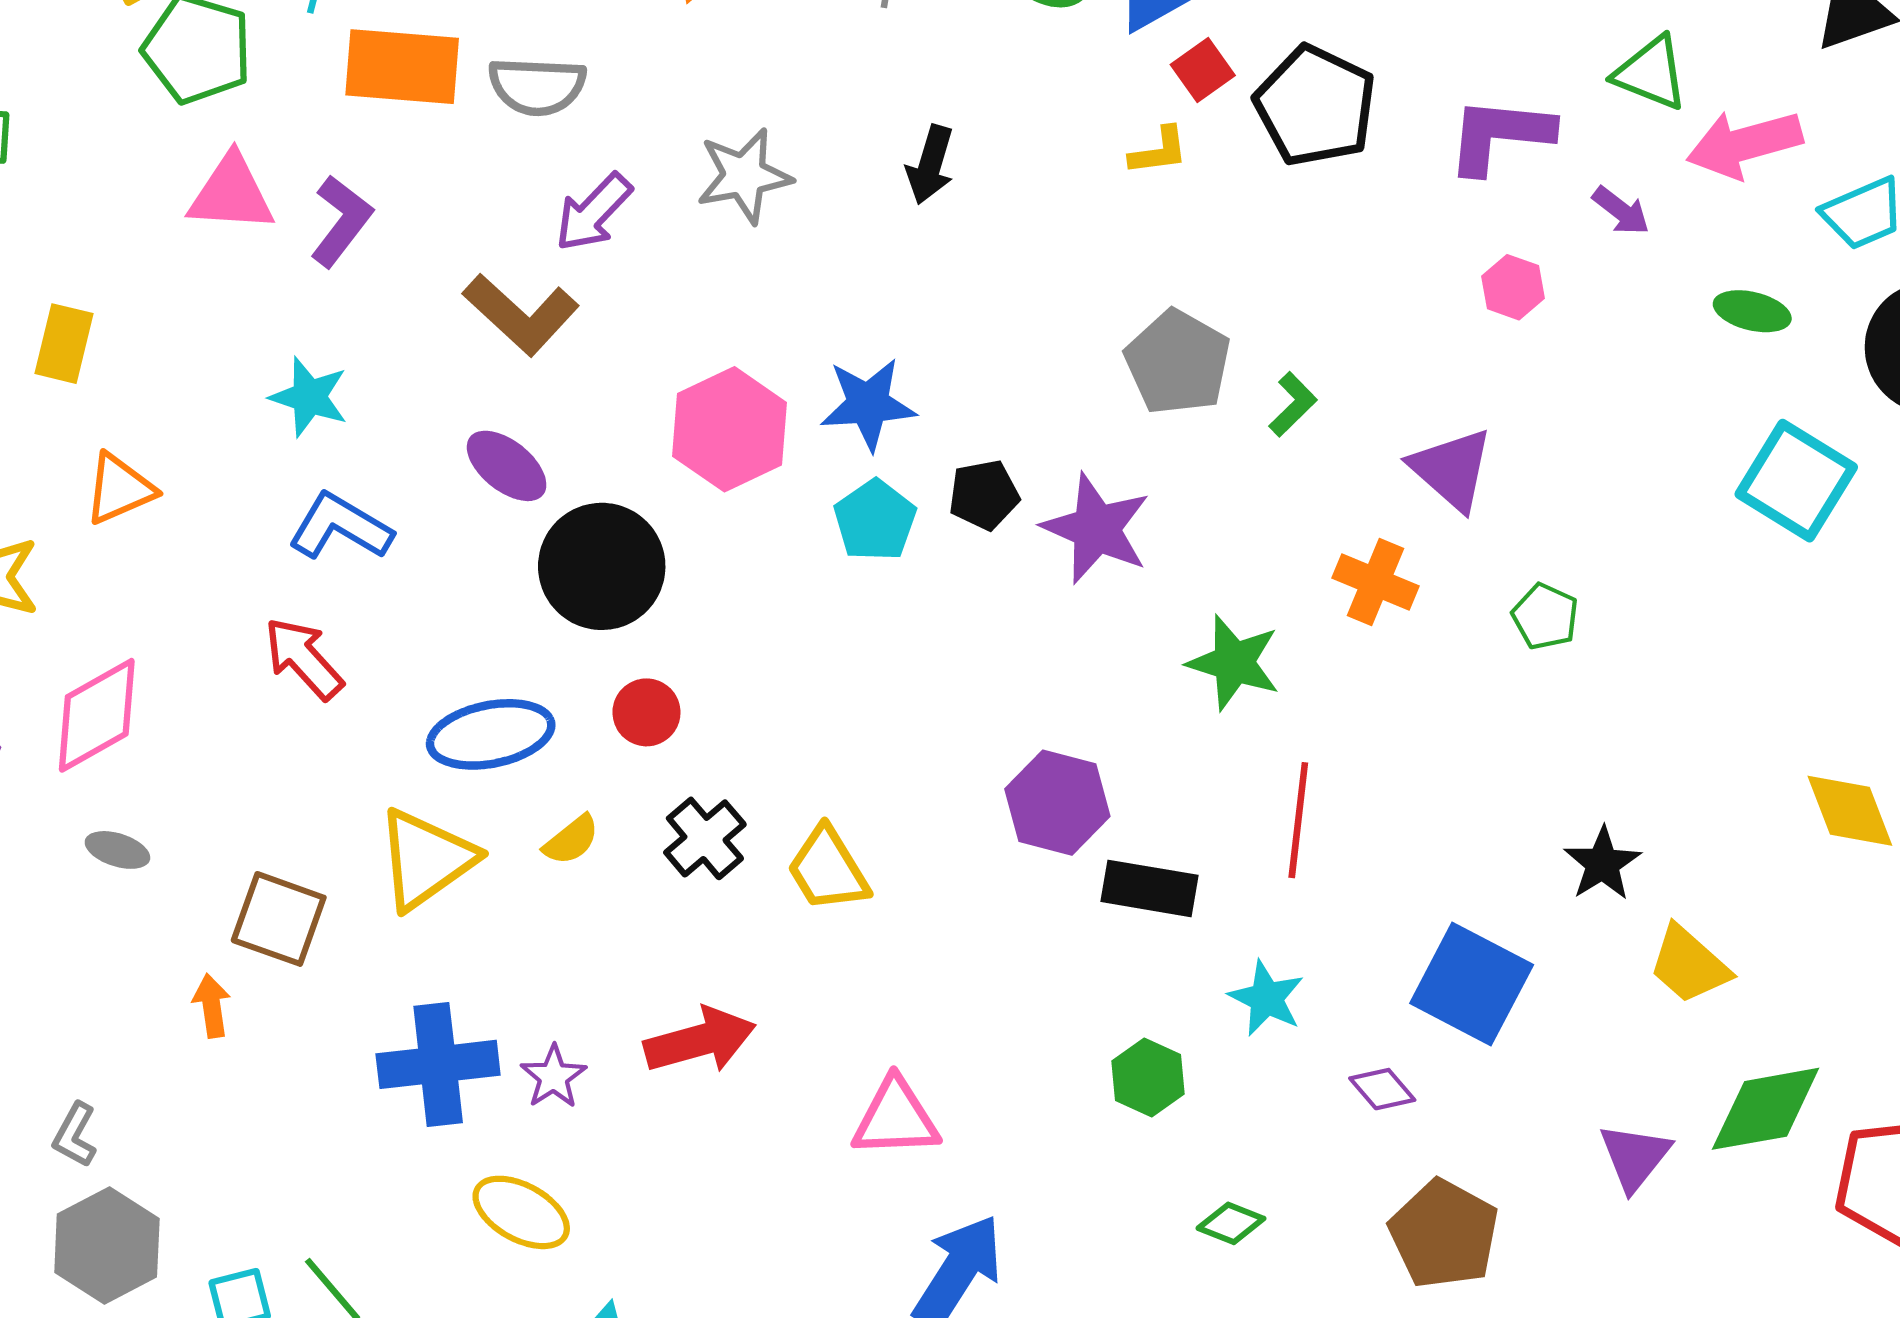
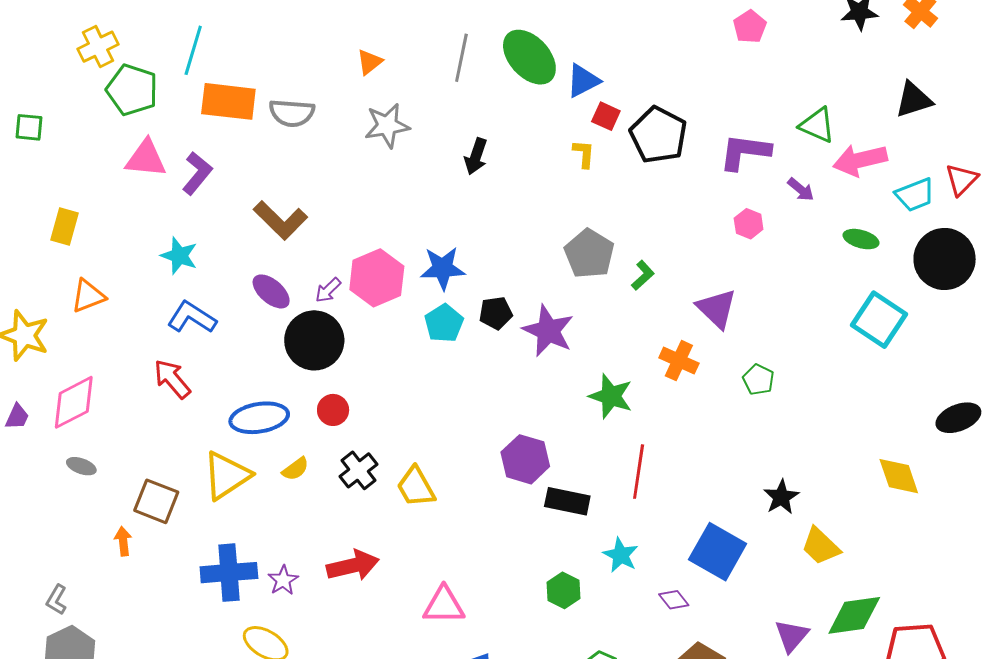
red square: (1203, 70) -> (606, 116), turned -32
yellow L-shape: (1159, 151) -> (584, 154), turned -80
gray star: (744, 176) -> (387, 126), moved
purple arrow: (593, 212) -> (328, 290), moved, size x0.7

